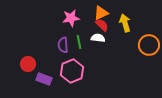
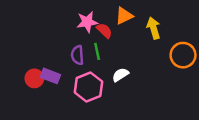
red semicircle: (102, 25) -> (104, 31), moved
white semicircle: (98, 38) -> (120, 75), moved, turned -40
purple rectangle: (44, 79) -> (50, 76), moved

